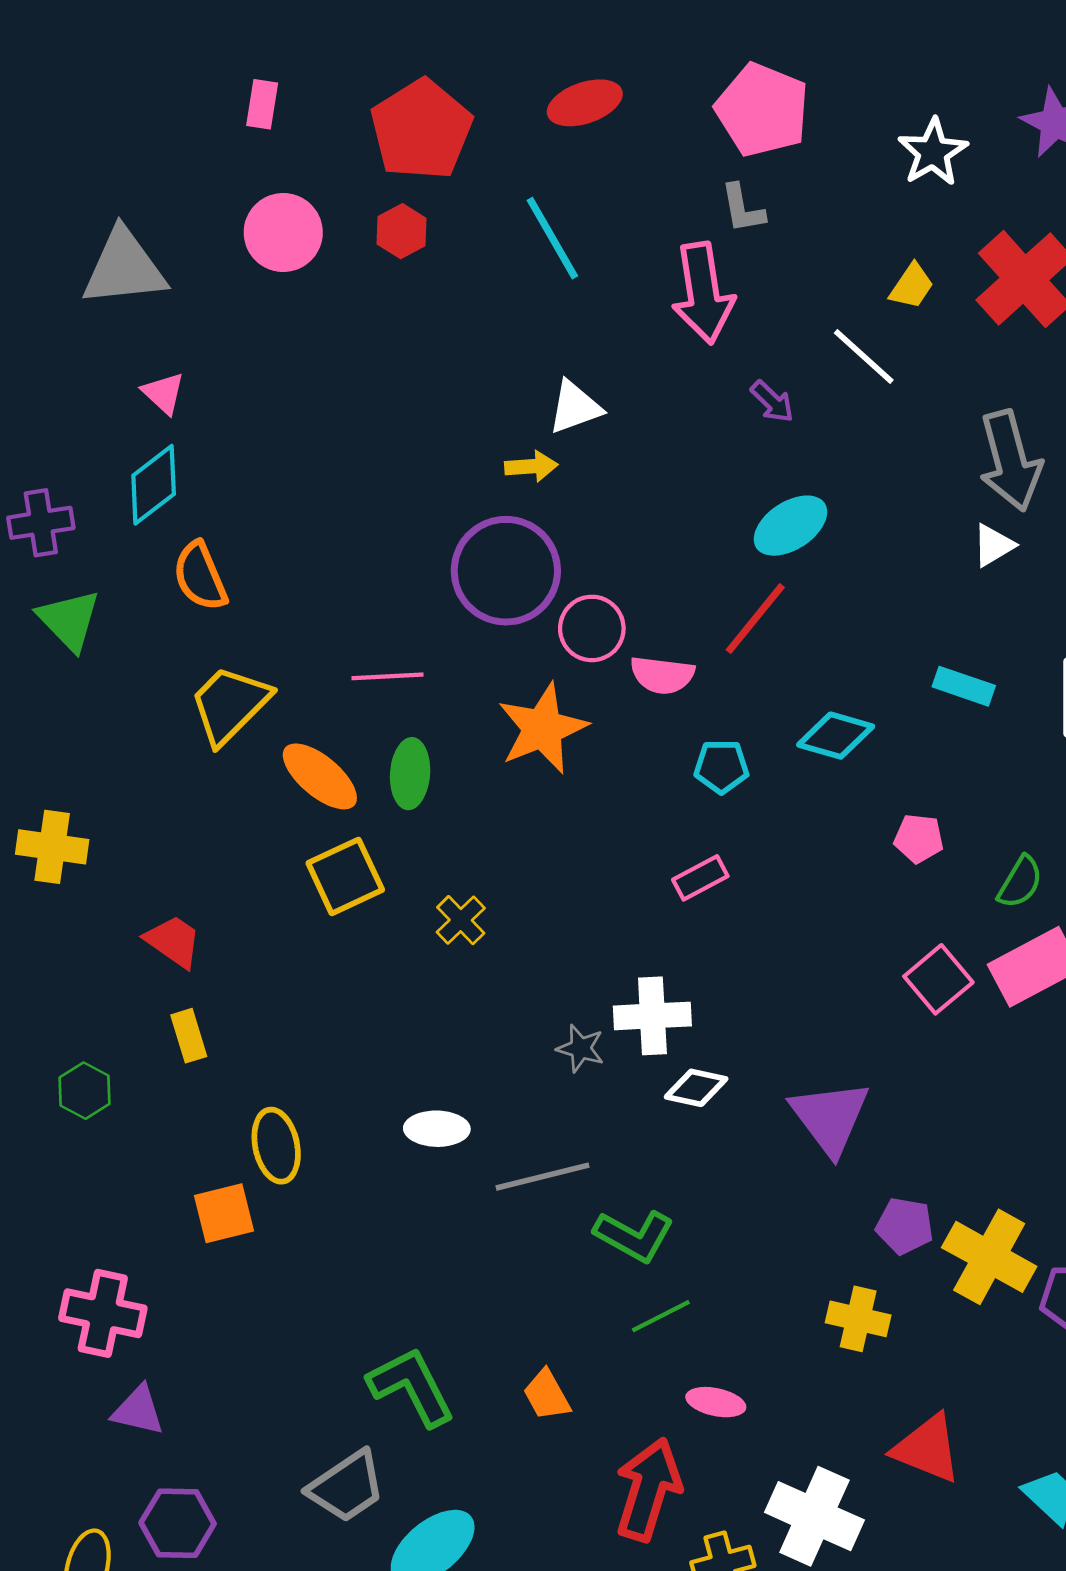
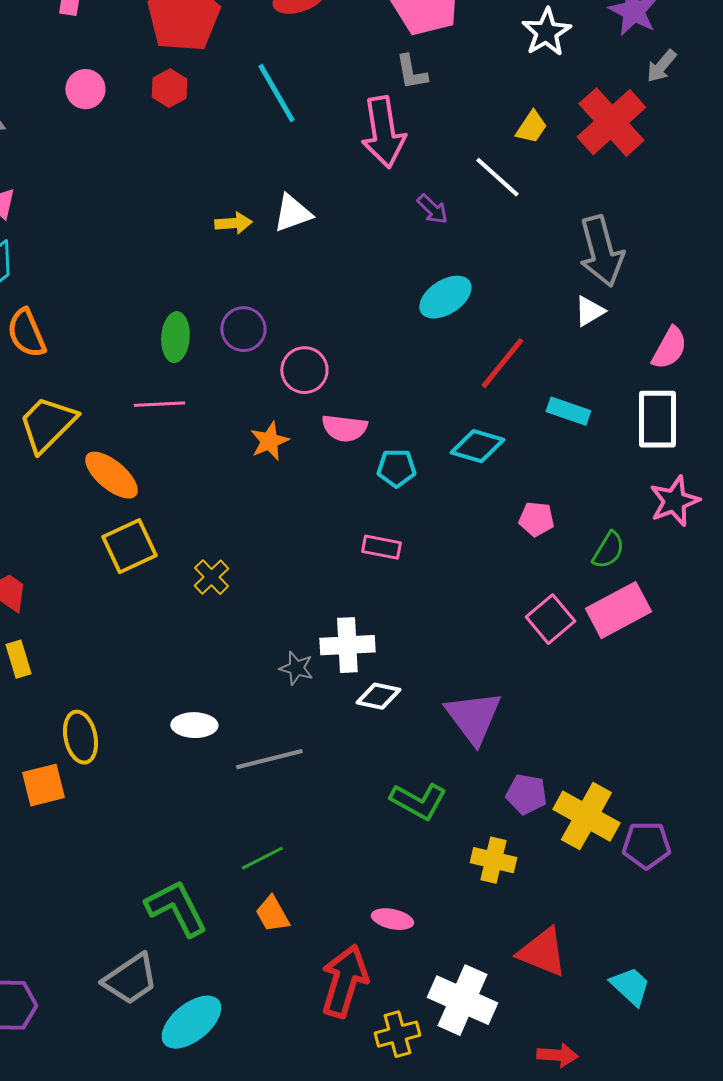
pink circle: (283, 232) -> (85, 89), size x0.7
yellow arrow: (531, 466) -> (233, 223), moved
purple circle: (506, 571) -> (243, 329), size x0.6
red line: (755, 619) -> (502, 363), moved
pink semicircle: (662, 675) -> (344, 428), moved
orange star: (542, 729) -> (269, 441), size x0.6
green ellipse: (410, 774) -> (175, 337), moved
pink rectangle: (700, 878) -> (381, 547), turned 39
green L-shape: (634, 1236) -> (418, 801), moved
green line: (661, 1316) -> (262, 858), moved

